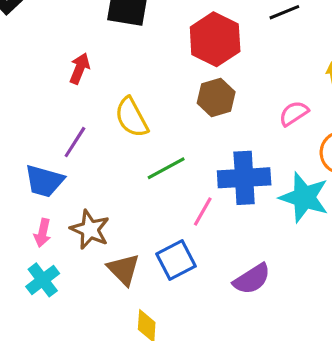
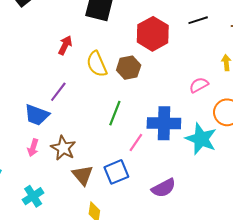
brown hexagon: (216, 98) -> (129, 68), moved
yellow semicircle: (132, 117) -> (97, 64), moved
green line: (166, 168) -> (115, 113), turned -45
cyan cross: (43, 280) -> (33, 196), moved

